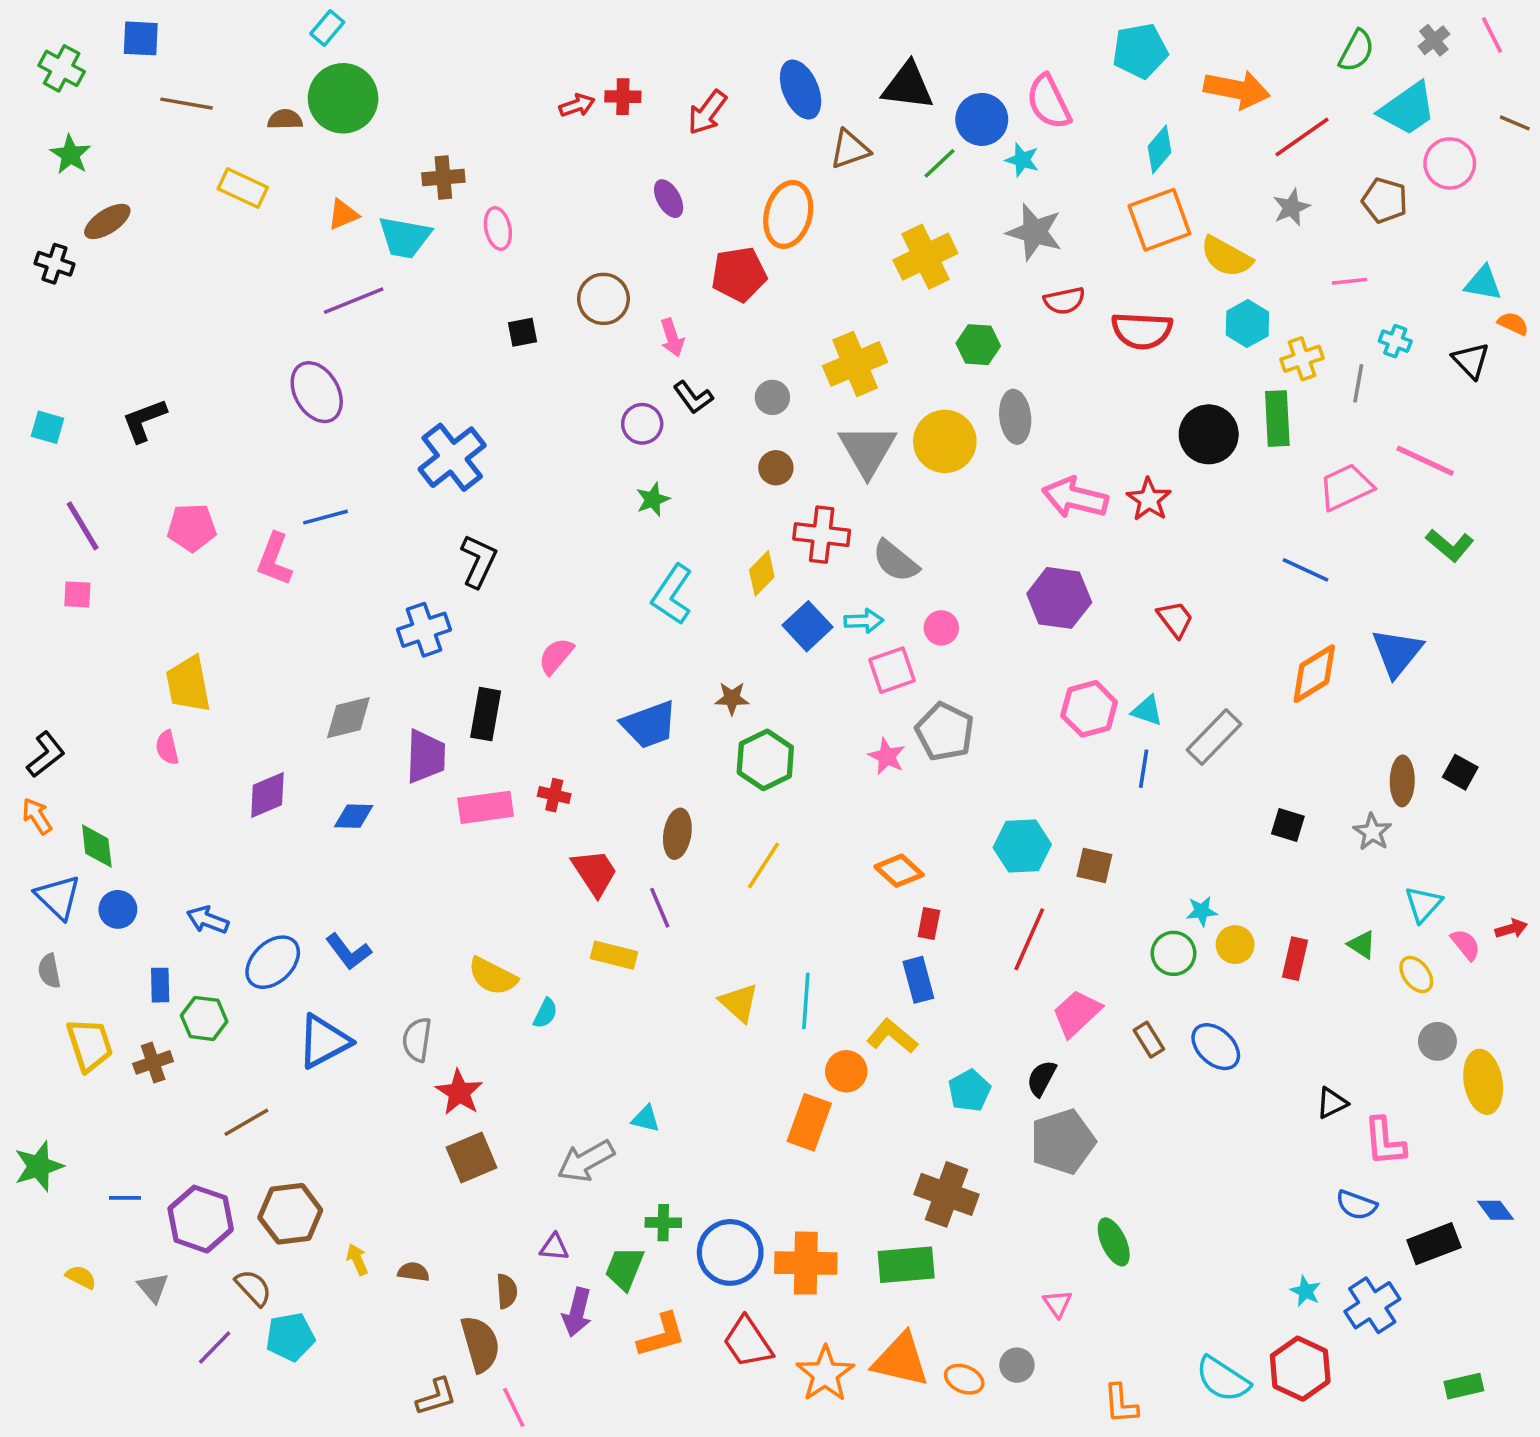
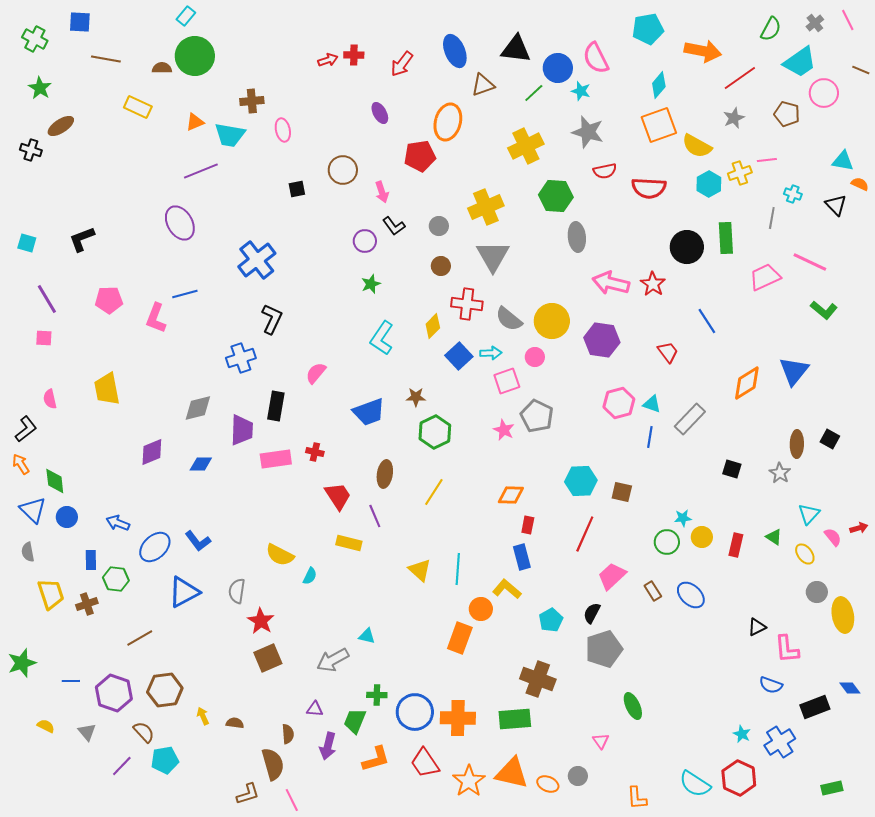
green hexagon: (978, 345) -> (556, 196), size x1.4
yellow cross: (1302, 359) -> (740, 173), moved
yellow circle: (945, 441) -> (552, 321), moved
blue line: (1305, 570) -> (707, 321), moved, turned 32
pink semicircle: (167, 748) -> (50, 399), moved
orange diamond: (899, 871) -> (511, 495), turned -40

